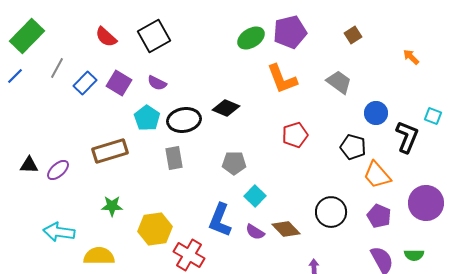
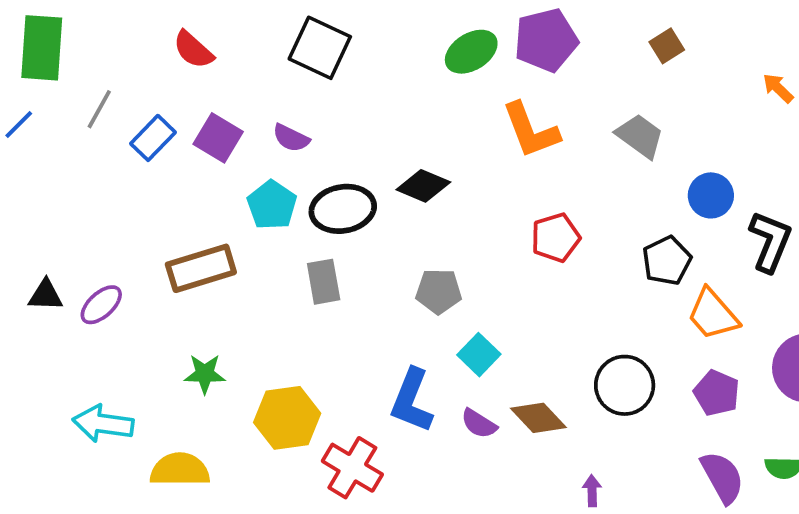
green rectangle: (27, 36) -> (42, 48), turned -40
black square: (154, 36) -> (320, 48), moved, turned -36
black pentagon: (353, 147) -> (667, 261), turned 30

